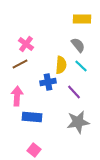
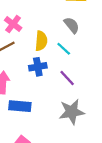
yellow semicircle: (61, 65) -> (41, 41), moved
cyan line: (81, 66) -> (64, 49), moved

